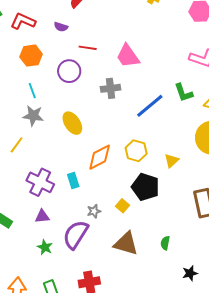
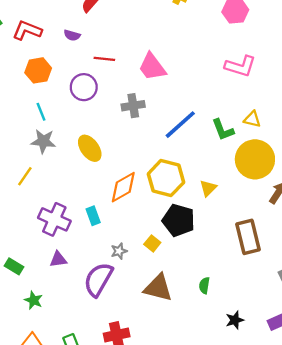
green L-shape: (184, 93) -> (223, 130), moved
yellow hexagon: (136, 151) -> (166, 178), size x1.4
green star: (45, 247) -> (34, 300), moved

